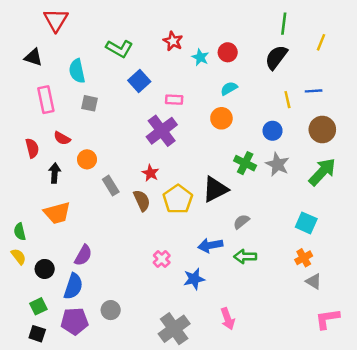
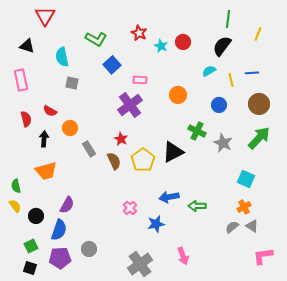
cyan semicircle: (229, 88) -> (209, 71), moved
pink rectangle: (46, 100) -> (21, 80), moved
gray star: (277, 164) -> (223, 143), moved
gray semicircle: (241, 222) -> (232, 227), moved

